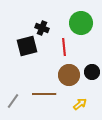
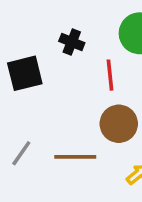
black square: (27, 46) -> (25, 73), moved
gray line: (13, 101) -> (21, 153), moved

